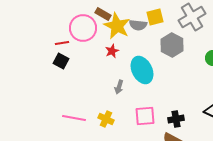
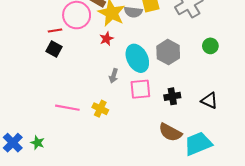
gray hexagon: (172, 45) -> (168, 52), moved
pink square: (145, 116) -> (140, 89), moved
black cross: (176, 119) -> (172, 96), moved

